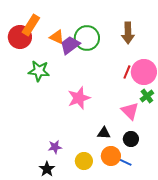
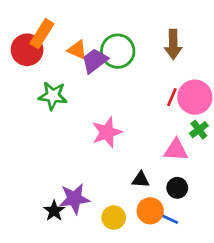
pink triangle: (130, 111) -> (176, 150), turned -42
purple star: (55, 147) -> (74, 199), size x1.6
black star: (47, 169) -> (54, 211), moved

